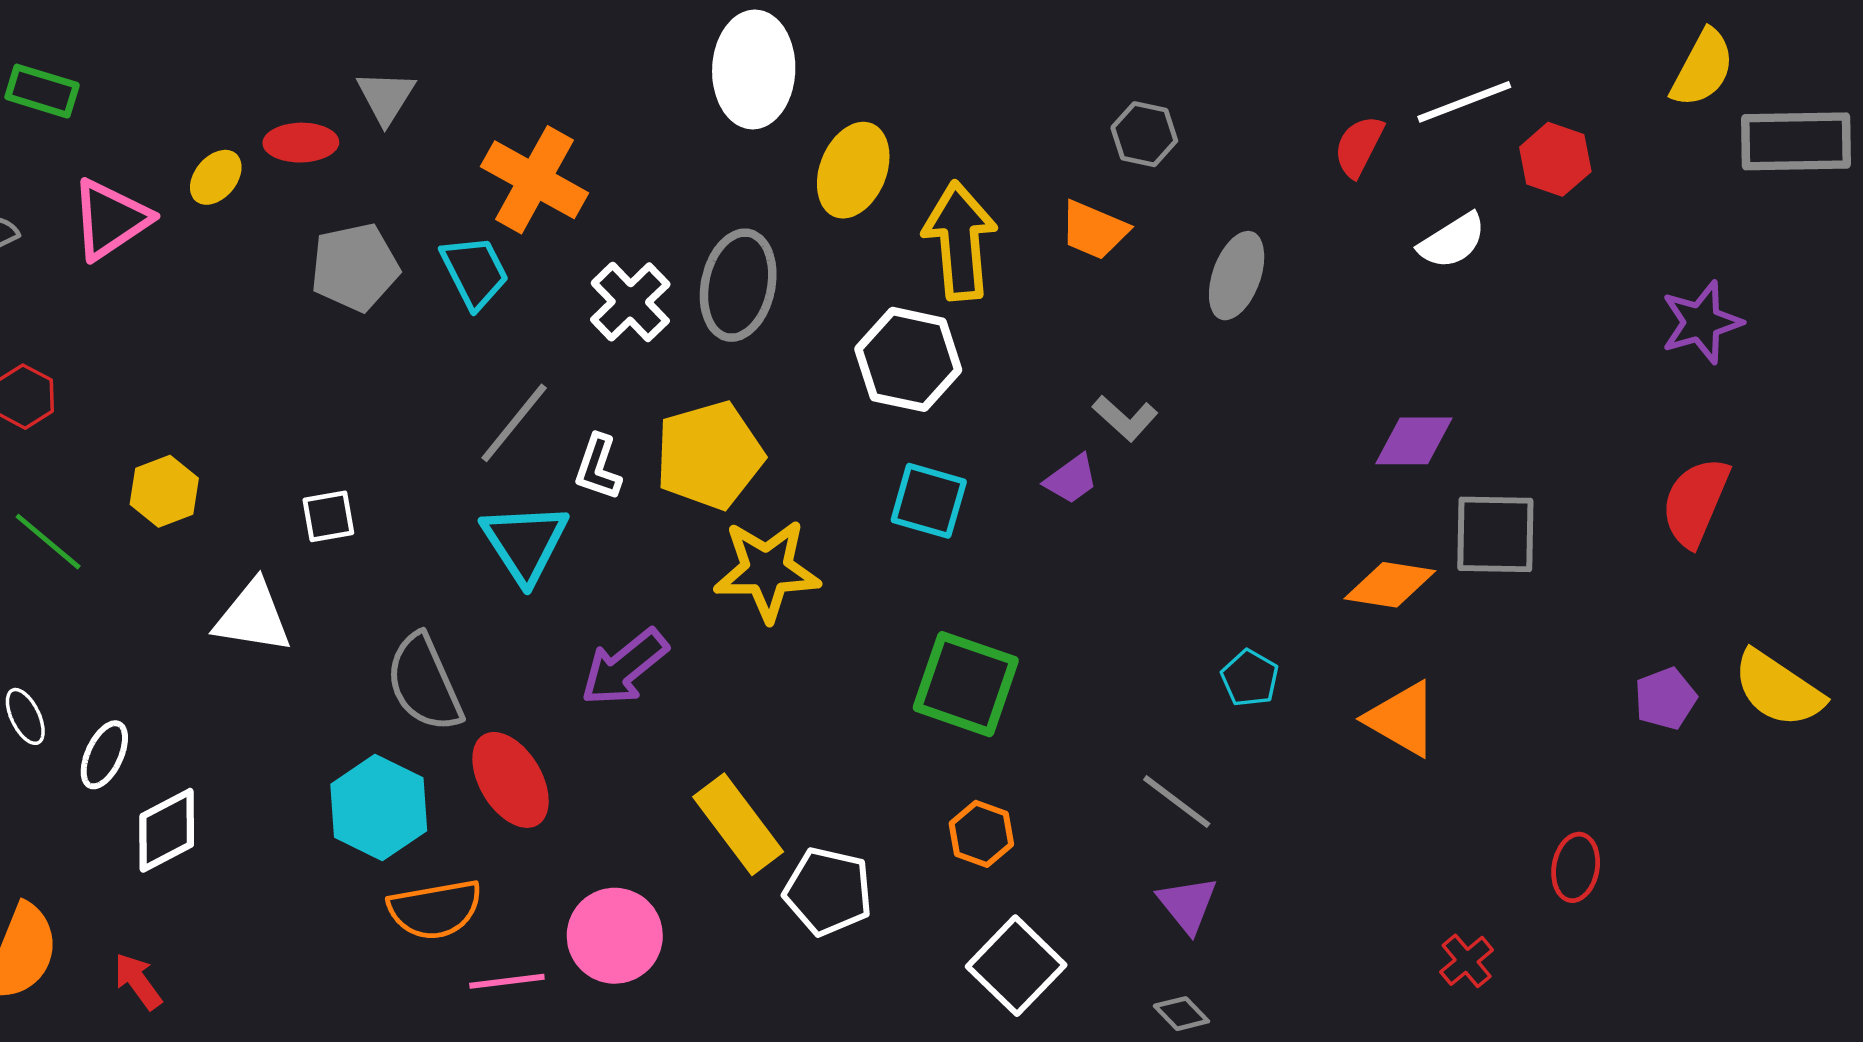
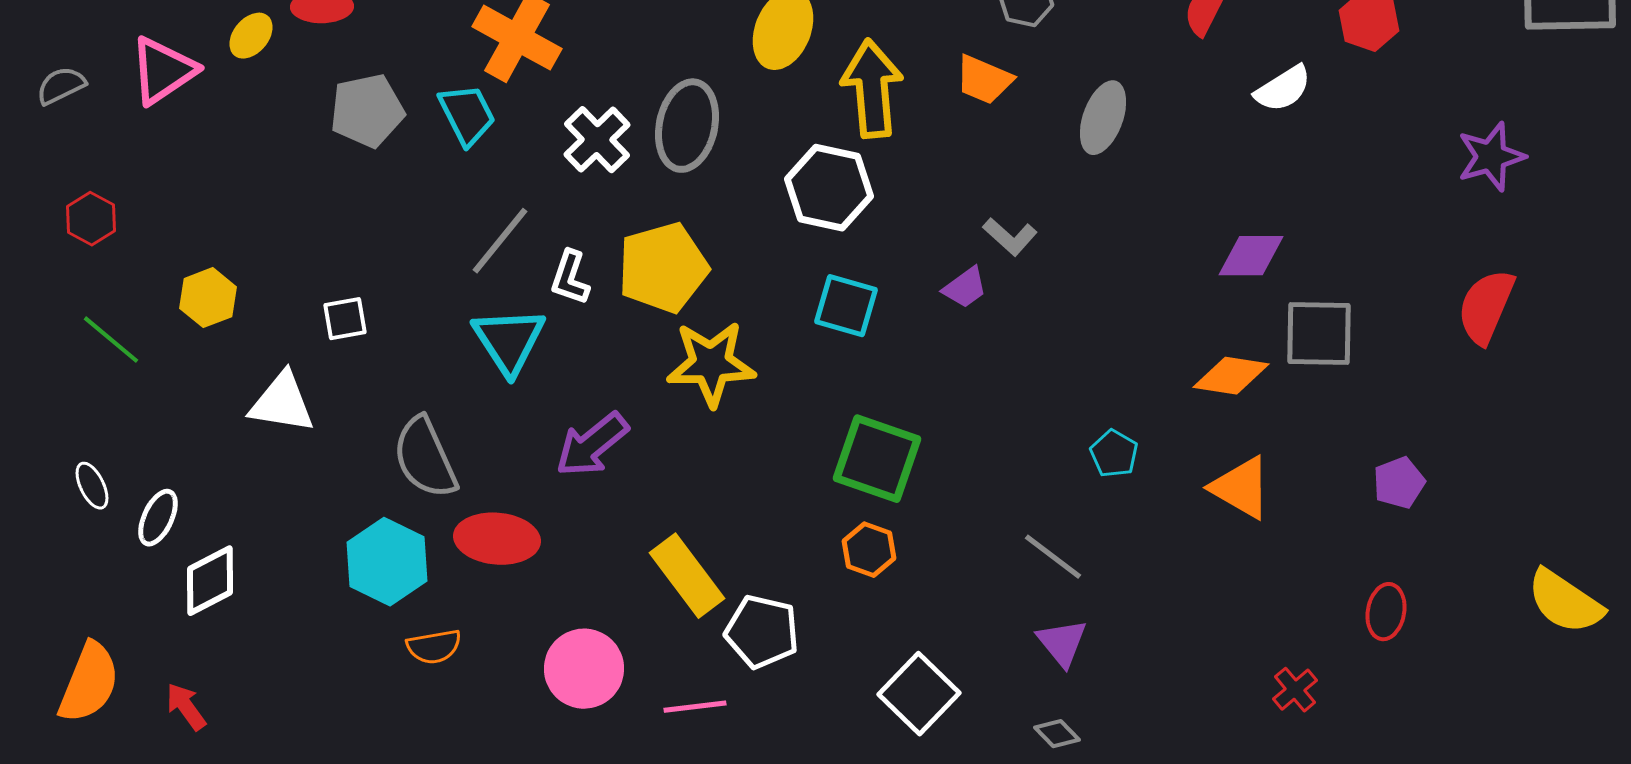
yellow semicircle: (1778, 689) -> (1565, 602), moved
purple pentagon: (1665, 698) -> (1399, 483), moved
red ellipse: (511, 780) -> (497, 539), turned -54
orange hexagon: (981, 834) -> (869, 550), moved
orange semicircle: (435, 909) -> (434, 647), size x0.7
pink line: (507, 981) -> (695, 707), moved

